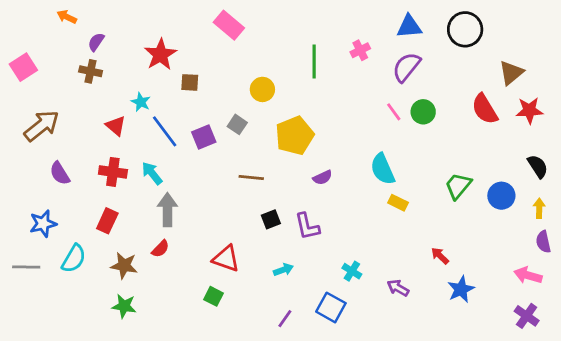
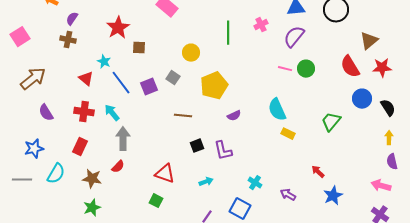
pink line: (394, 112) -> (285, 69), turned -40
blue circle: (501, 196) -> (362, 99), moved
green star: (124, 306) -> (92, 208), turned -30

